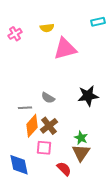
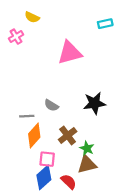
yellow semicircle: (47, 28) -> (32, 17), moved, turned 32
brown cross: (49, 126) -> (68, 135), moved
brown triangle: (81, 153) -> (87, 164), turned 42
blue diamond: (19, 165) -> (44, 177), moved, turned 60

